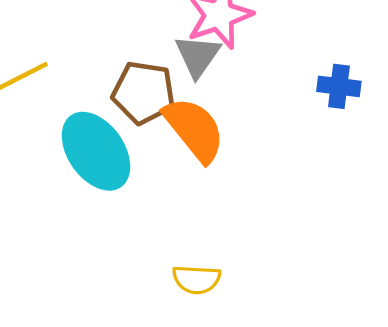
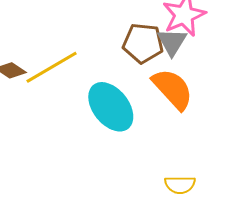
brown pentagon: (144, 93) -> (143, 43), moved

